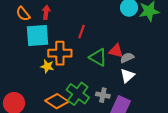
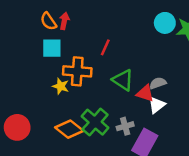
orange semicircle: (23, 14) -> (49, 21), moved
cyan square: (38, 36) -> (52, 48), size x0.7
red triangle: (116, 51) -> (145, 93), moved
gray cross: (103, 95) -> (125, 126), turned -32

